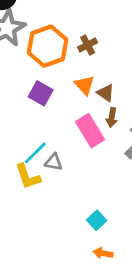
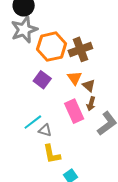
brown cross: (88, 45) -> (80, 49), size x1.6
yellow L-shape: (28, 177) -> (52, 154), moved

